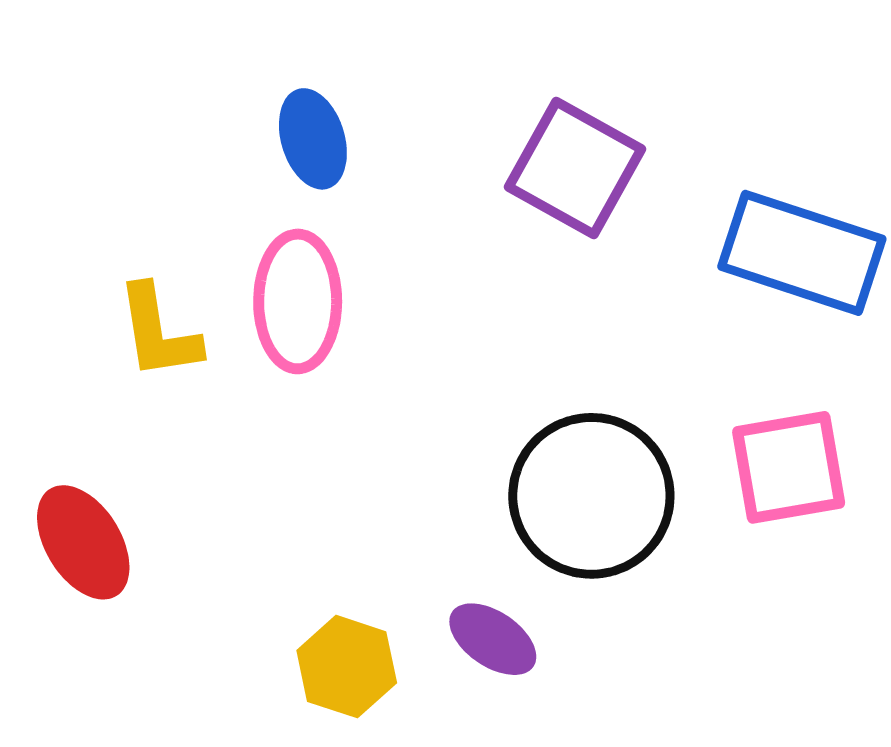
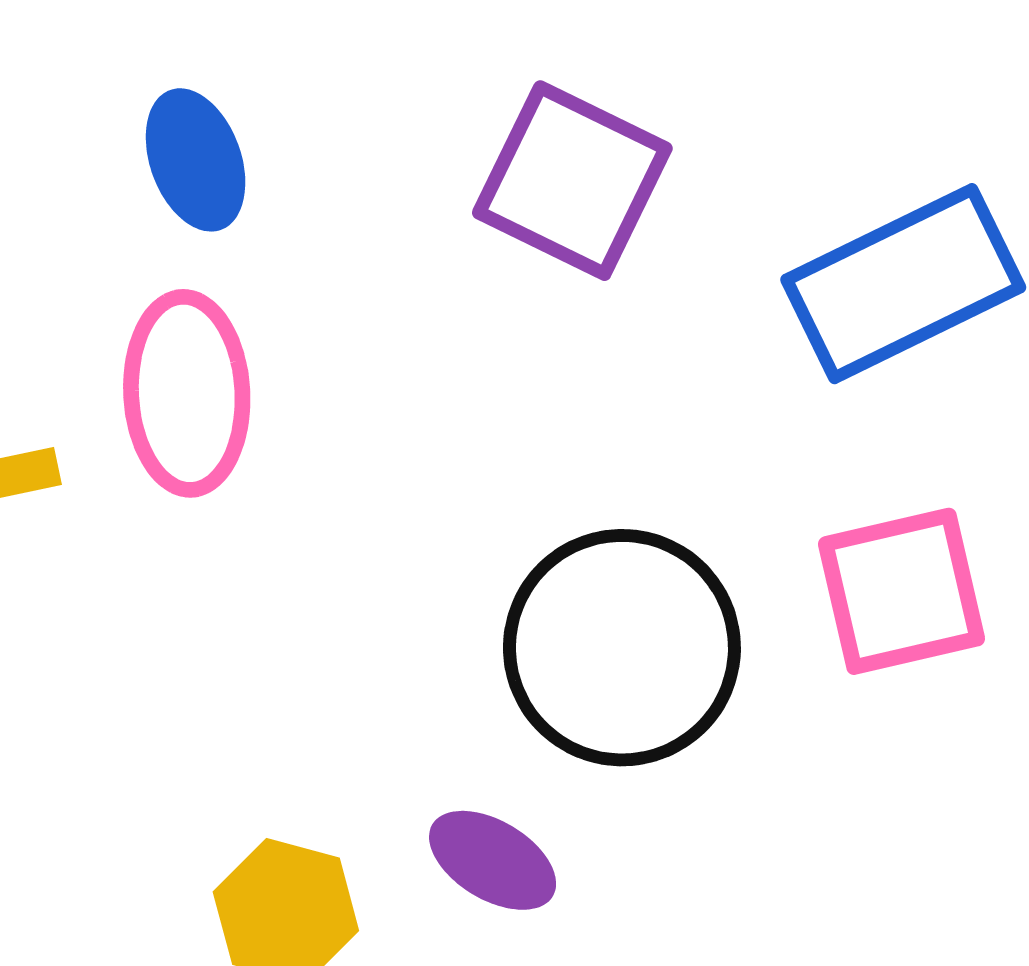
blue rectangle: (802, 253) -> (903, 284), turned -41

